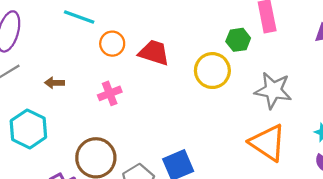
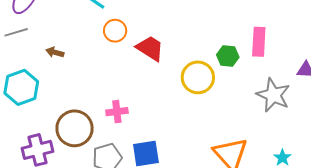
gray star: (273, 90) -> (273, 95), moved
pink cross: (110, 93) -> (117, 112), moved

